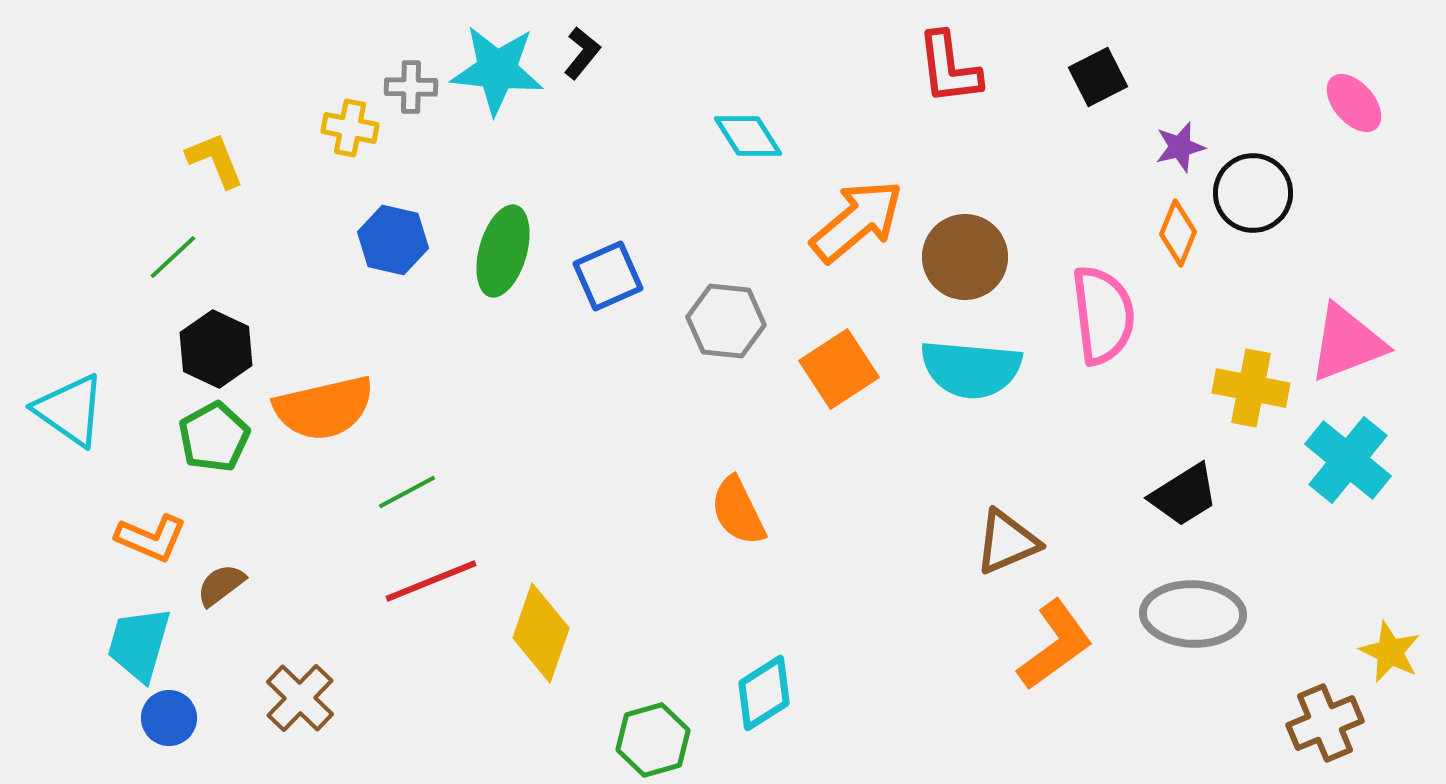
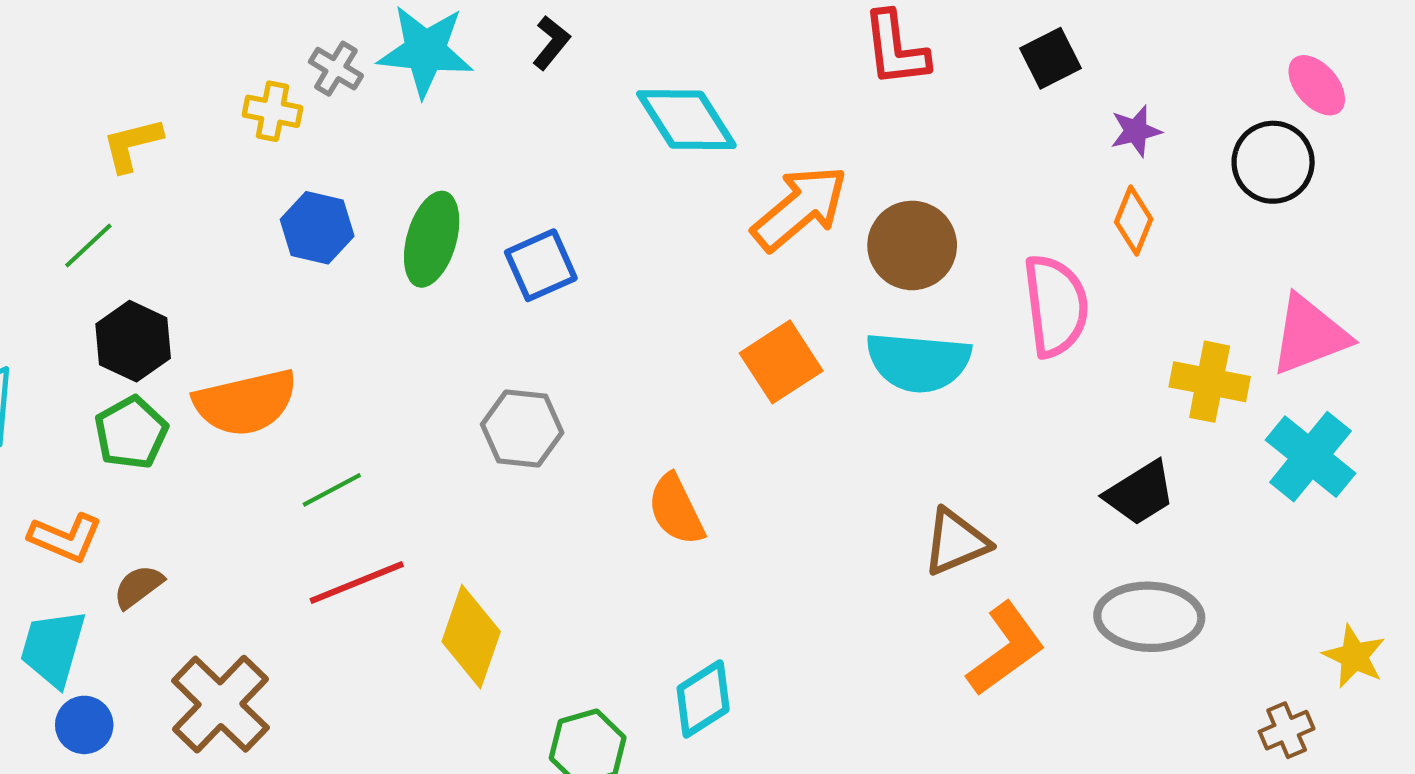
black L-shape: (582, 53) -> (551, 43), moved
gray cross: (411, 87) -> (336, 69), turned 30
cyan diamond: (748, 136) -> (686, 120), size x1.4
yellow L-shape: (215, 160) -> (132, 145), turned -82
black circle: (1253, 193) -> (1273, 162), moved
gray hexagon: (726, 321) -> (522, 429), moved
brown cross: (300, 698) -> (220, 704), size x1.4
brown cross: (1325, 723) -> (1287, 730), size x0.7

